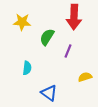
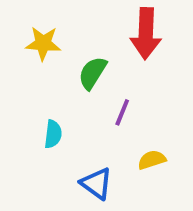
purple line: (68, 51) -> (122, 112), moved
yellow semicircle: (85, 77) -> (152, 160), moved

